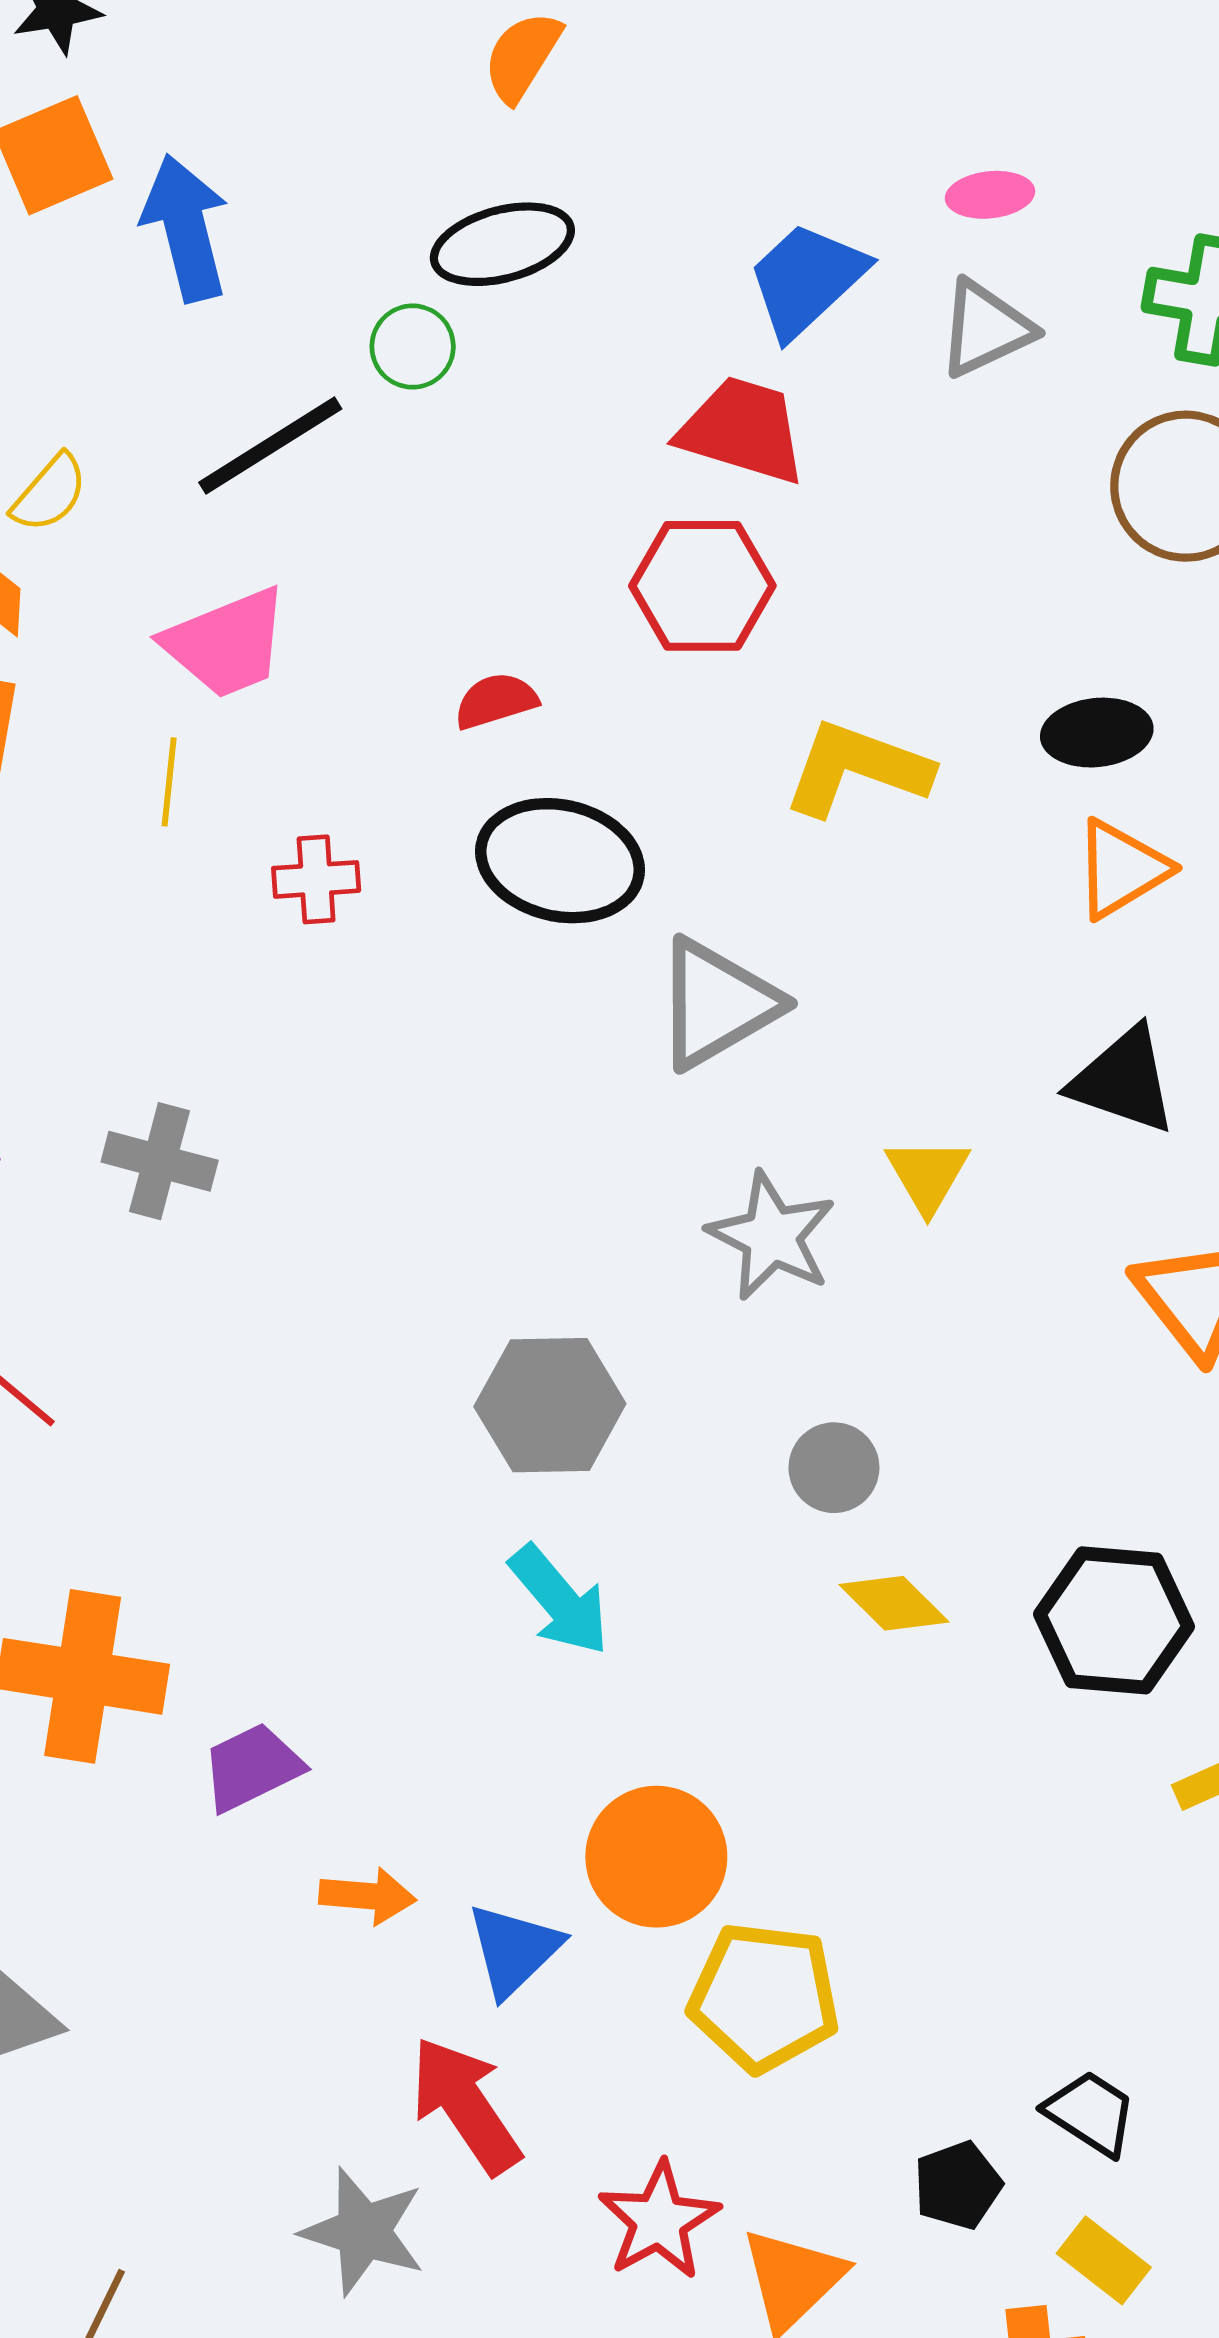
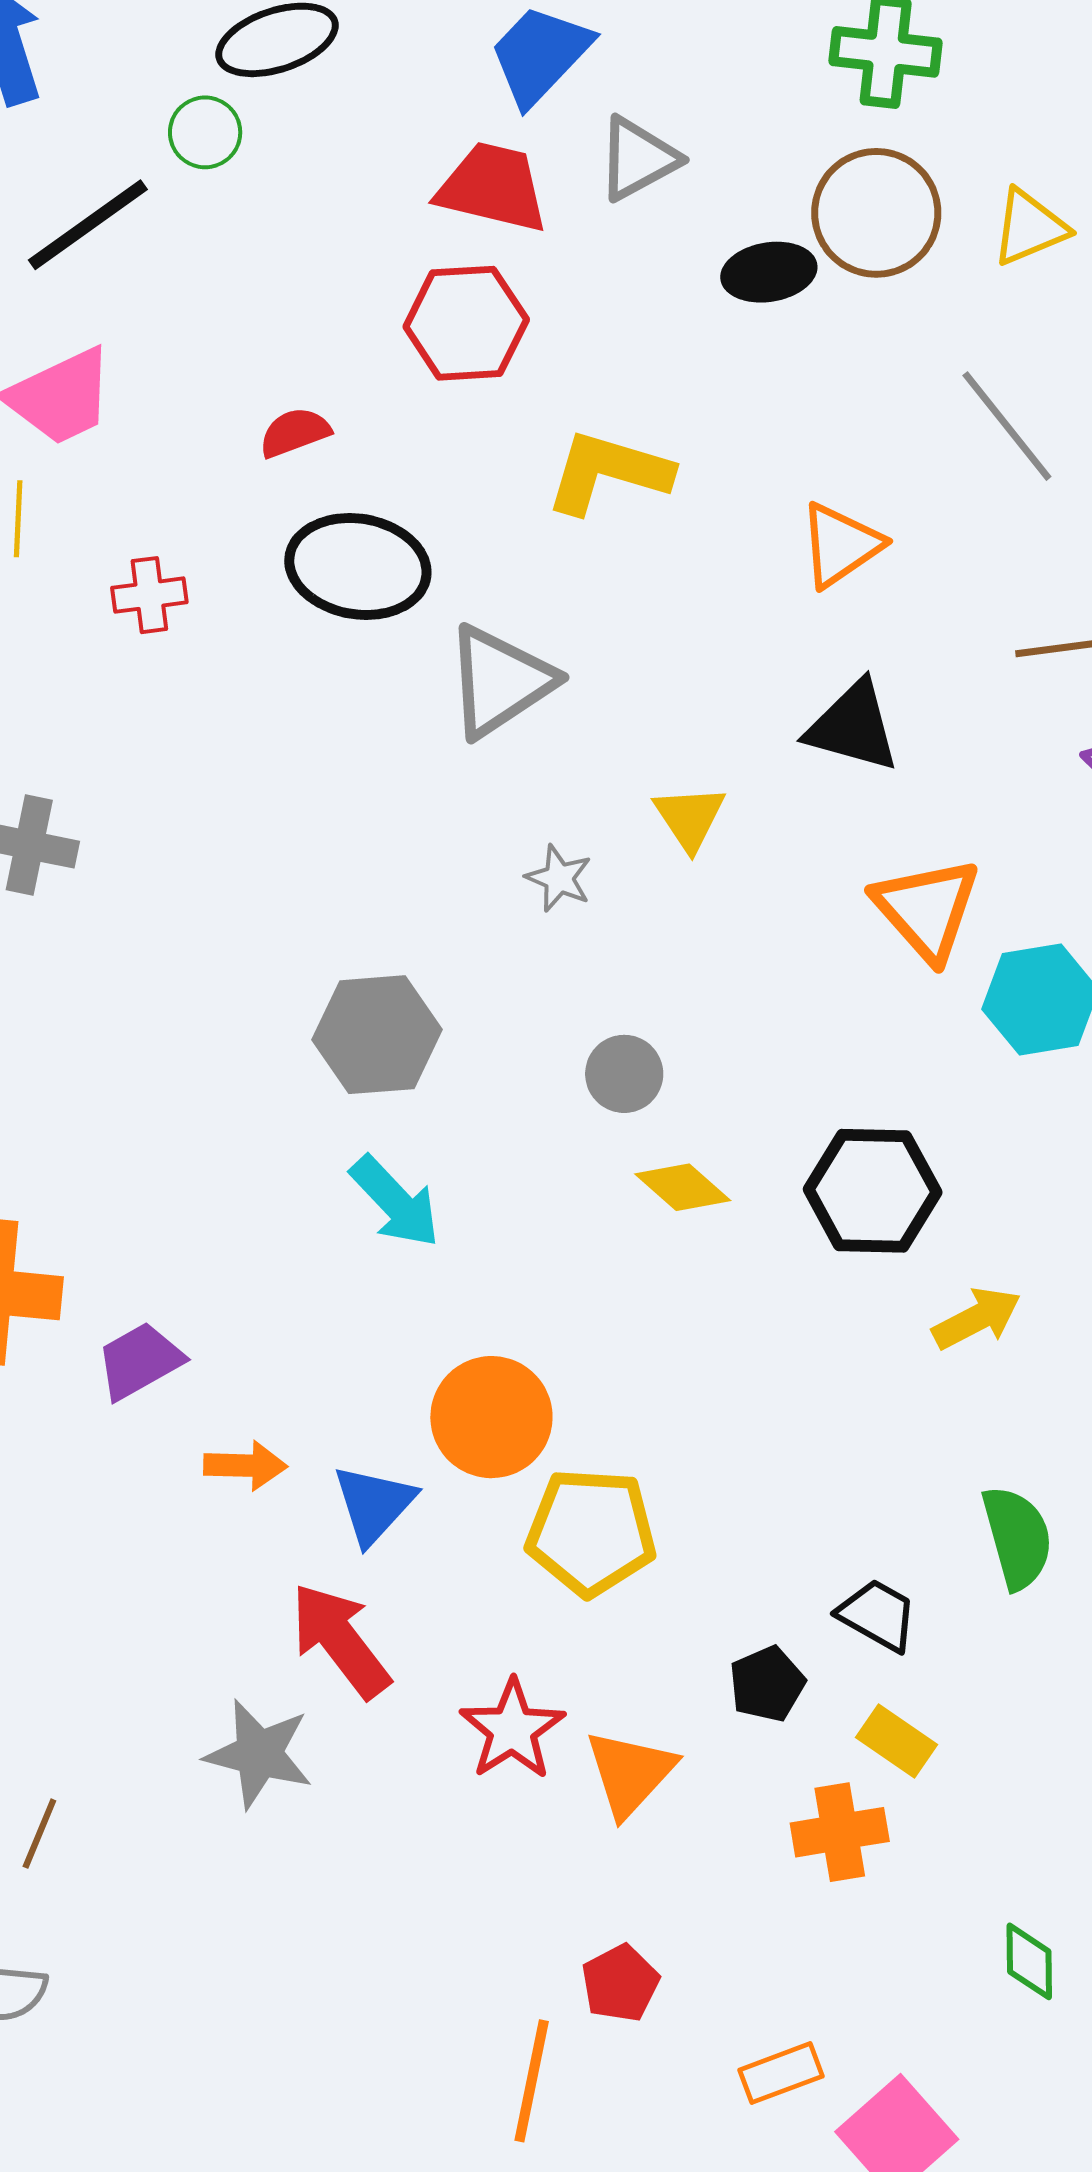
gray triangle: (986, 329) -> (638, 159), moved
black ellipse: (1097, 733) -> (769, 272), moved
gray star: (772, 1236) -> (559, 878), size x0.6

